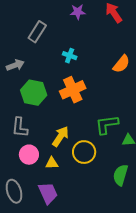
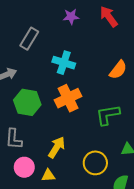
cyan cross: (70, 56) -> (64, 63), size x1.5
green L-shape: (107, 125) -> (108, 115), moved
yellow circle: (84, 152) -> (95, 163), moved

